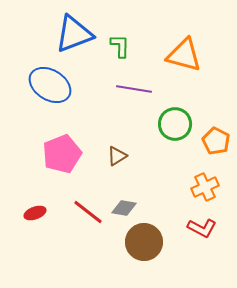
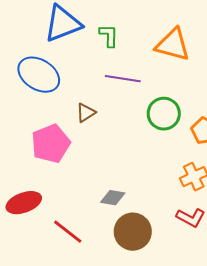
brown triangle: (117, 156) -> (86, 113), moved
red line: (88, 212) -> (68, 232), moved
red ellipse: (35, 213) -> (24, 203), size x1.6

